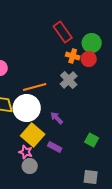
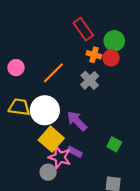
orange line: (35, 87) -> (53, 73), moved, turned -30
purple arrow: (57, 118) -> (77, 121), size x1.5
pink star: (26, 152) -> (60, 157), moved, size x1.5

